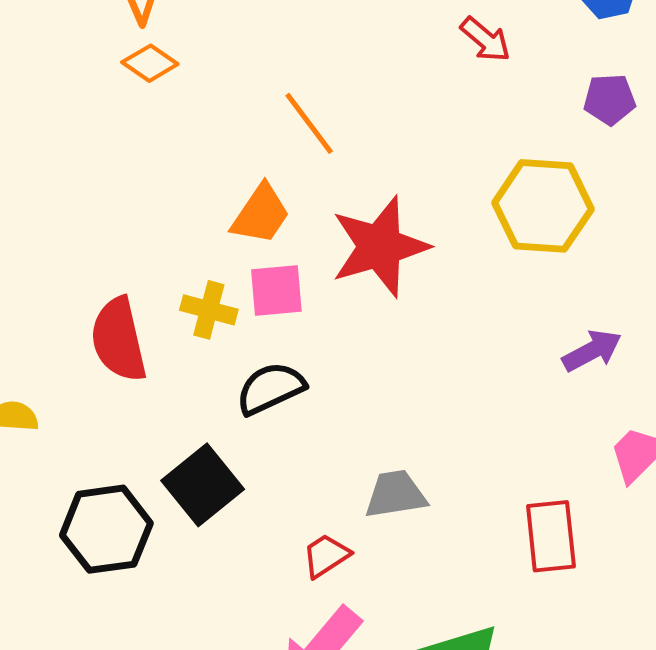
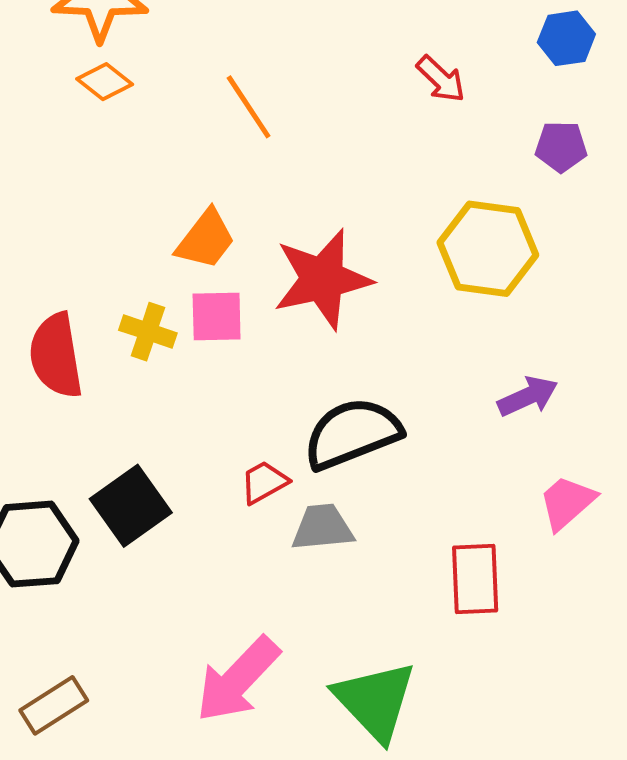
orange line: (309, 123) -> (249, 107), moved
black semicircle: (271, 388) -> (352, 433), moved, size x1.4
red trapezoid: (326, 556) -> (264, 482), moved

